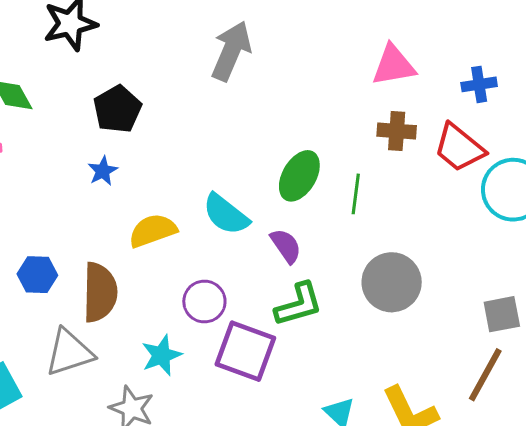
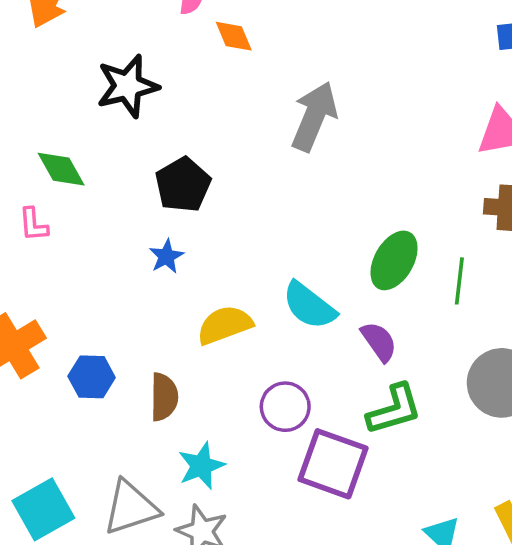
brown semicircle: (100, 292) -> (164, 397), size x0.7
gray triangle: (69, 352) -> (131, 508), moved
cyan star: (162, 355) -> (201, 466), moved

